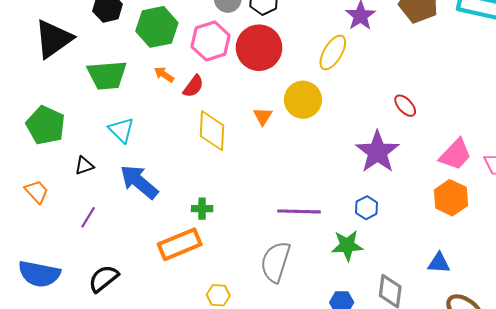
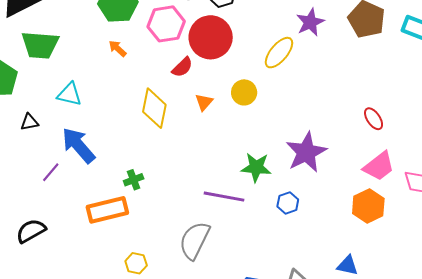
green trapezoid: (107, 75) -> (40, 45), moved
red semicircle: (193, 86) -> (182, 67), moved
yellow circle: (303, 100) -> (244, 92), size x0.7
red ellipse: (405, 106) -> (374, 119), moved
cyan triangle: (121, 130) -> (69, 94), turned -40
green cross: (202, 209) -> (134, 180), turned -30
purple line: (88, 217) -> (51, 172), moved
green star: (347, 245) -> (256, 167), moved

